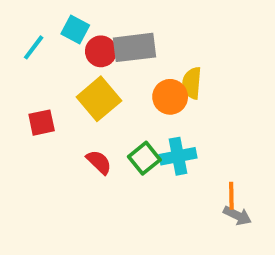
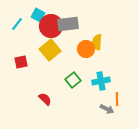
red circle: (101, 51) -> (51, 26), size x1.5
cyan cross: (178, 156) -> (101, 81), moved
red semicircle: (99, 162) -> (45, 99), moved
gray arrow: (237, 216) -> (107, 109), moved

